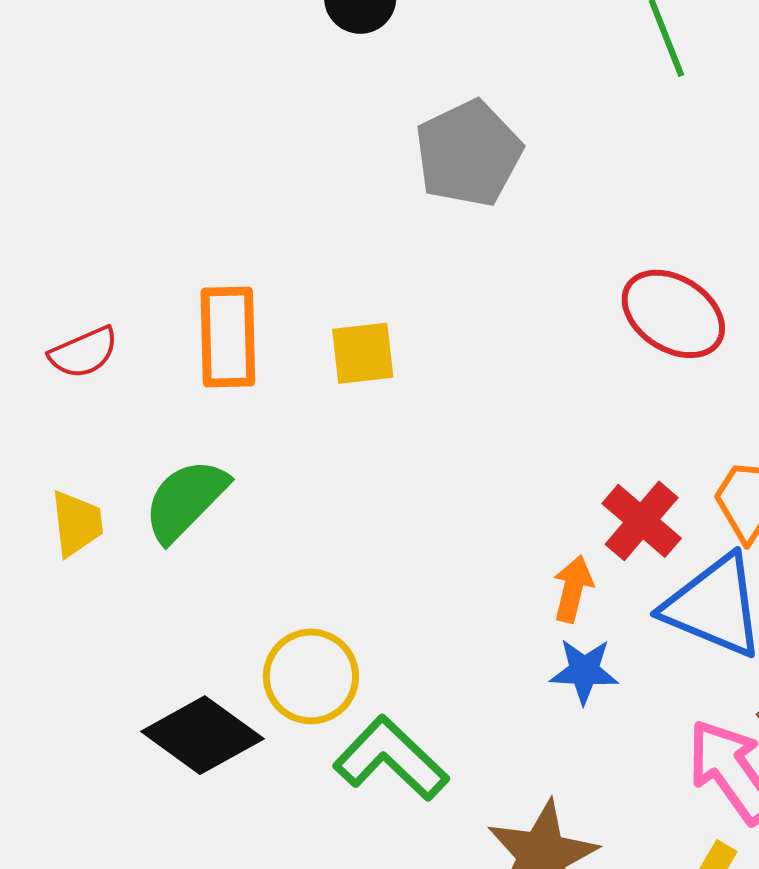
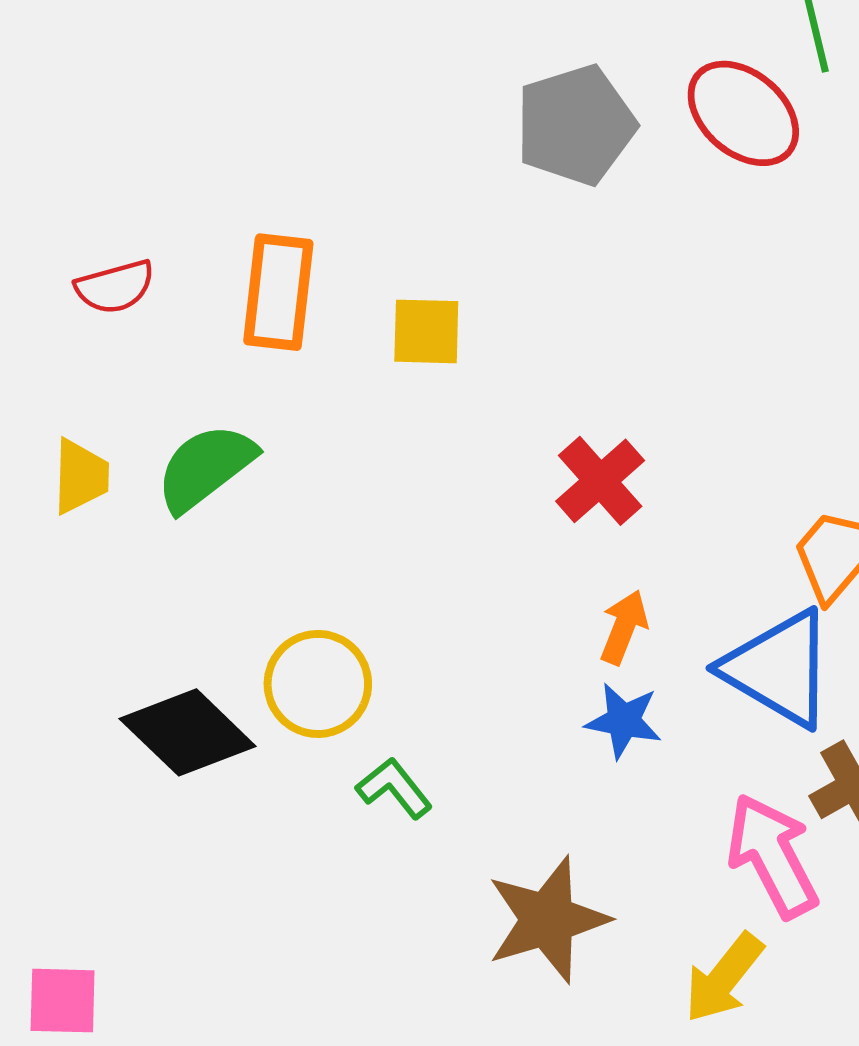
red ellipse: (673, 314) -> (743, 113), moved
red cross: (642, 521) -> (600, 481), moved
green L-shape: (391, 759) -> (394, 788), size x0.6

